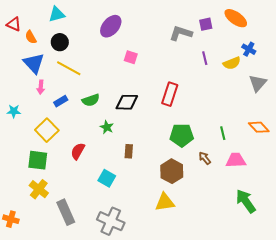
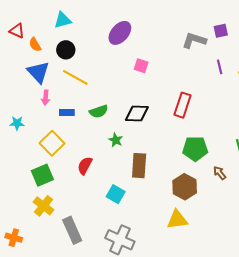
blue rectangle: (61, 101) -> (67, 112), turned 32
brown rectangle: (129, 151) -> (139, 166), size x1.6
green square: (38, 160) -> (42, 175), turned -30

